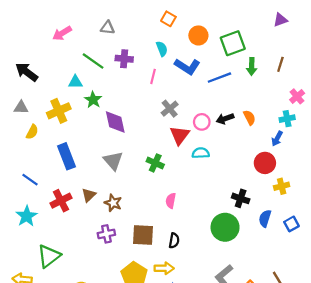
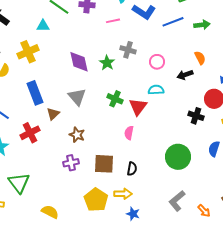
green arrow: (252, 67) -> (202, 25), moved, turned -98
pink line: (153, 76) -> (113, 21), turned 64
green star: (93, 100) -> (107, 63), moved
gray cross: (170, 109) -> (128, 50), turned -35
black arrow: (225, 119) -> (185, 75), moved
red triangle: (180, 135) -> (138, 107), moved
brown triangle: (89, 195) -> (53, 114), moved
black cross: (241, 198) -> (196, 116), moved
green triangle: (49, 256) -> (19, 183), turned -30

